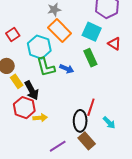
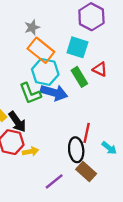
red triangle: (114, 44) -> (100, 69), moved
cyan hexagon: (39, 47) -> (45, 72), moved
blue arrow: (67, 69) -> (54, 93), size x1.6

